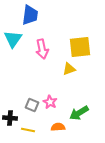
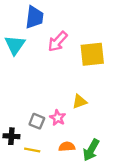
pink arrow: (42, 49) -> (58, 42), moved, turned 54
yellow triangle: (69, 69) -> (80, 102), moved
green arrow: (79, 113) -> (91, 150), moved, turned -30

